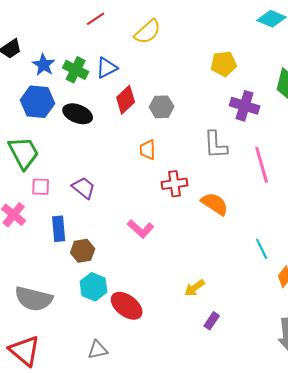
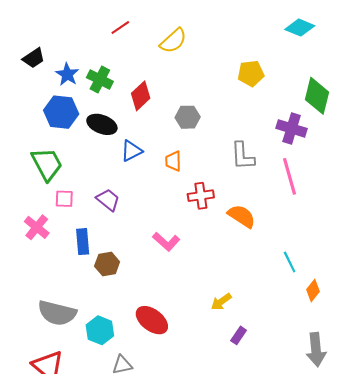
blue triangle: (107, 68) -> (131, 151), moved
red diamond: (126, 100) -> (141, 96), moved
purple cross: (245, 106) -> (292, 128), moved
cyan hexagon: (94, 287) -> (100, 330), moved

